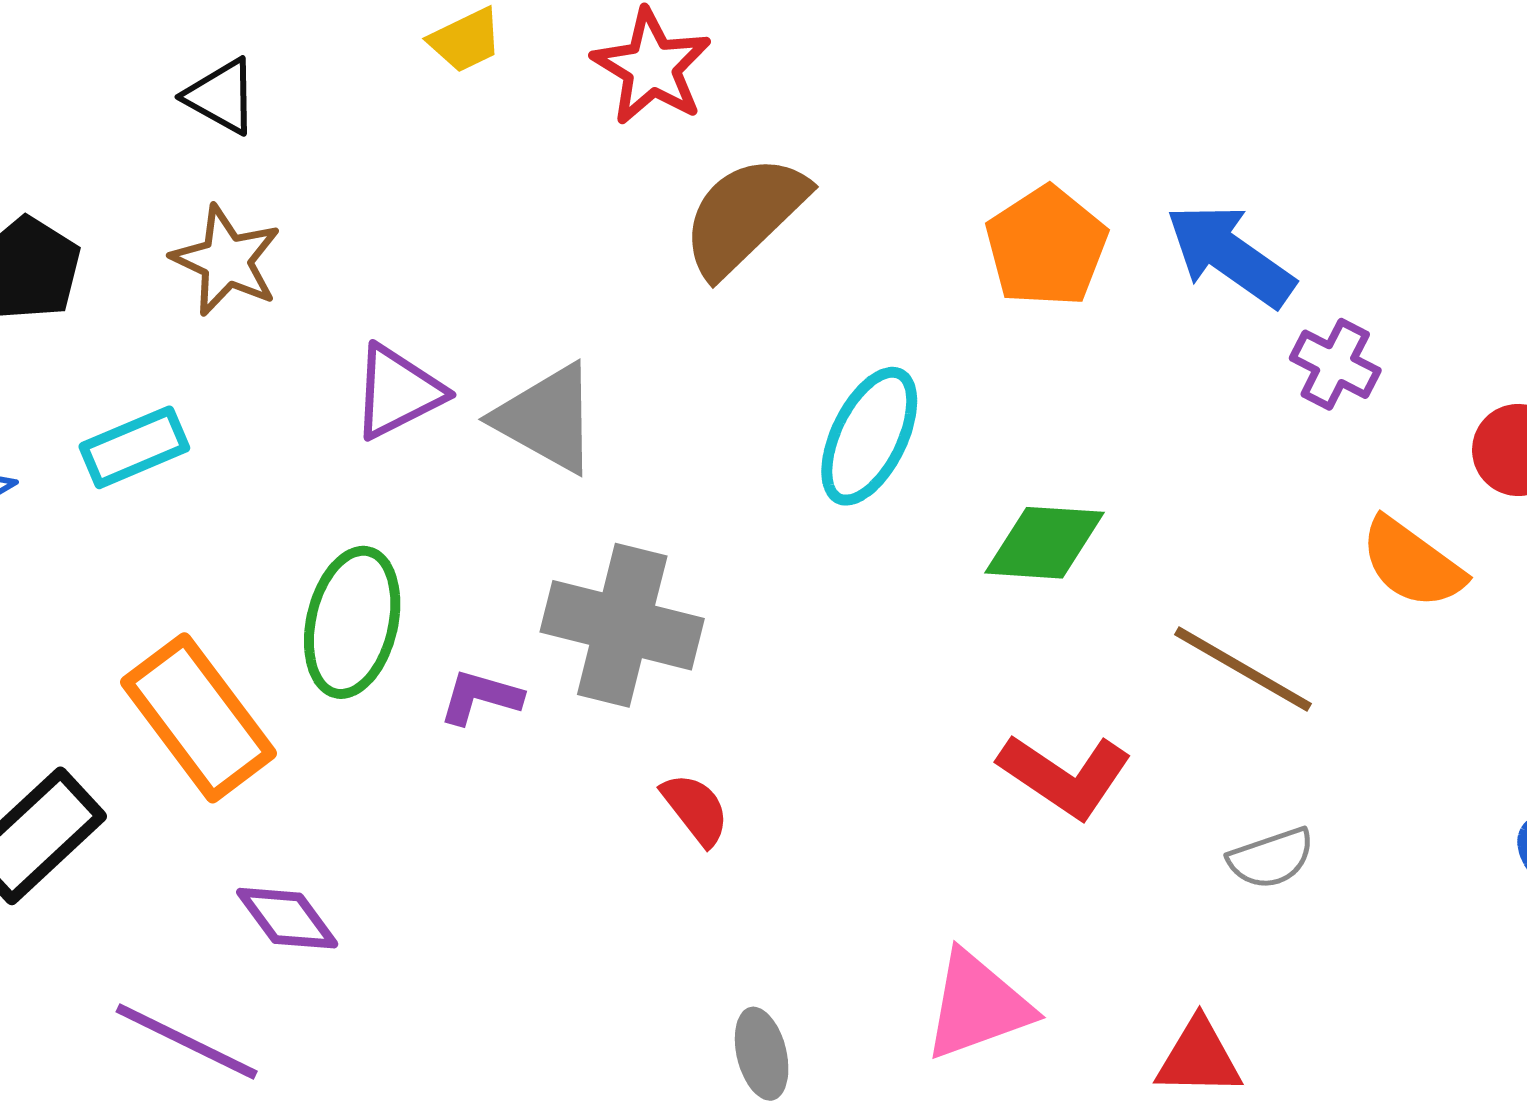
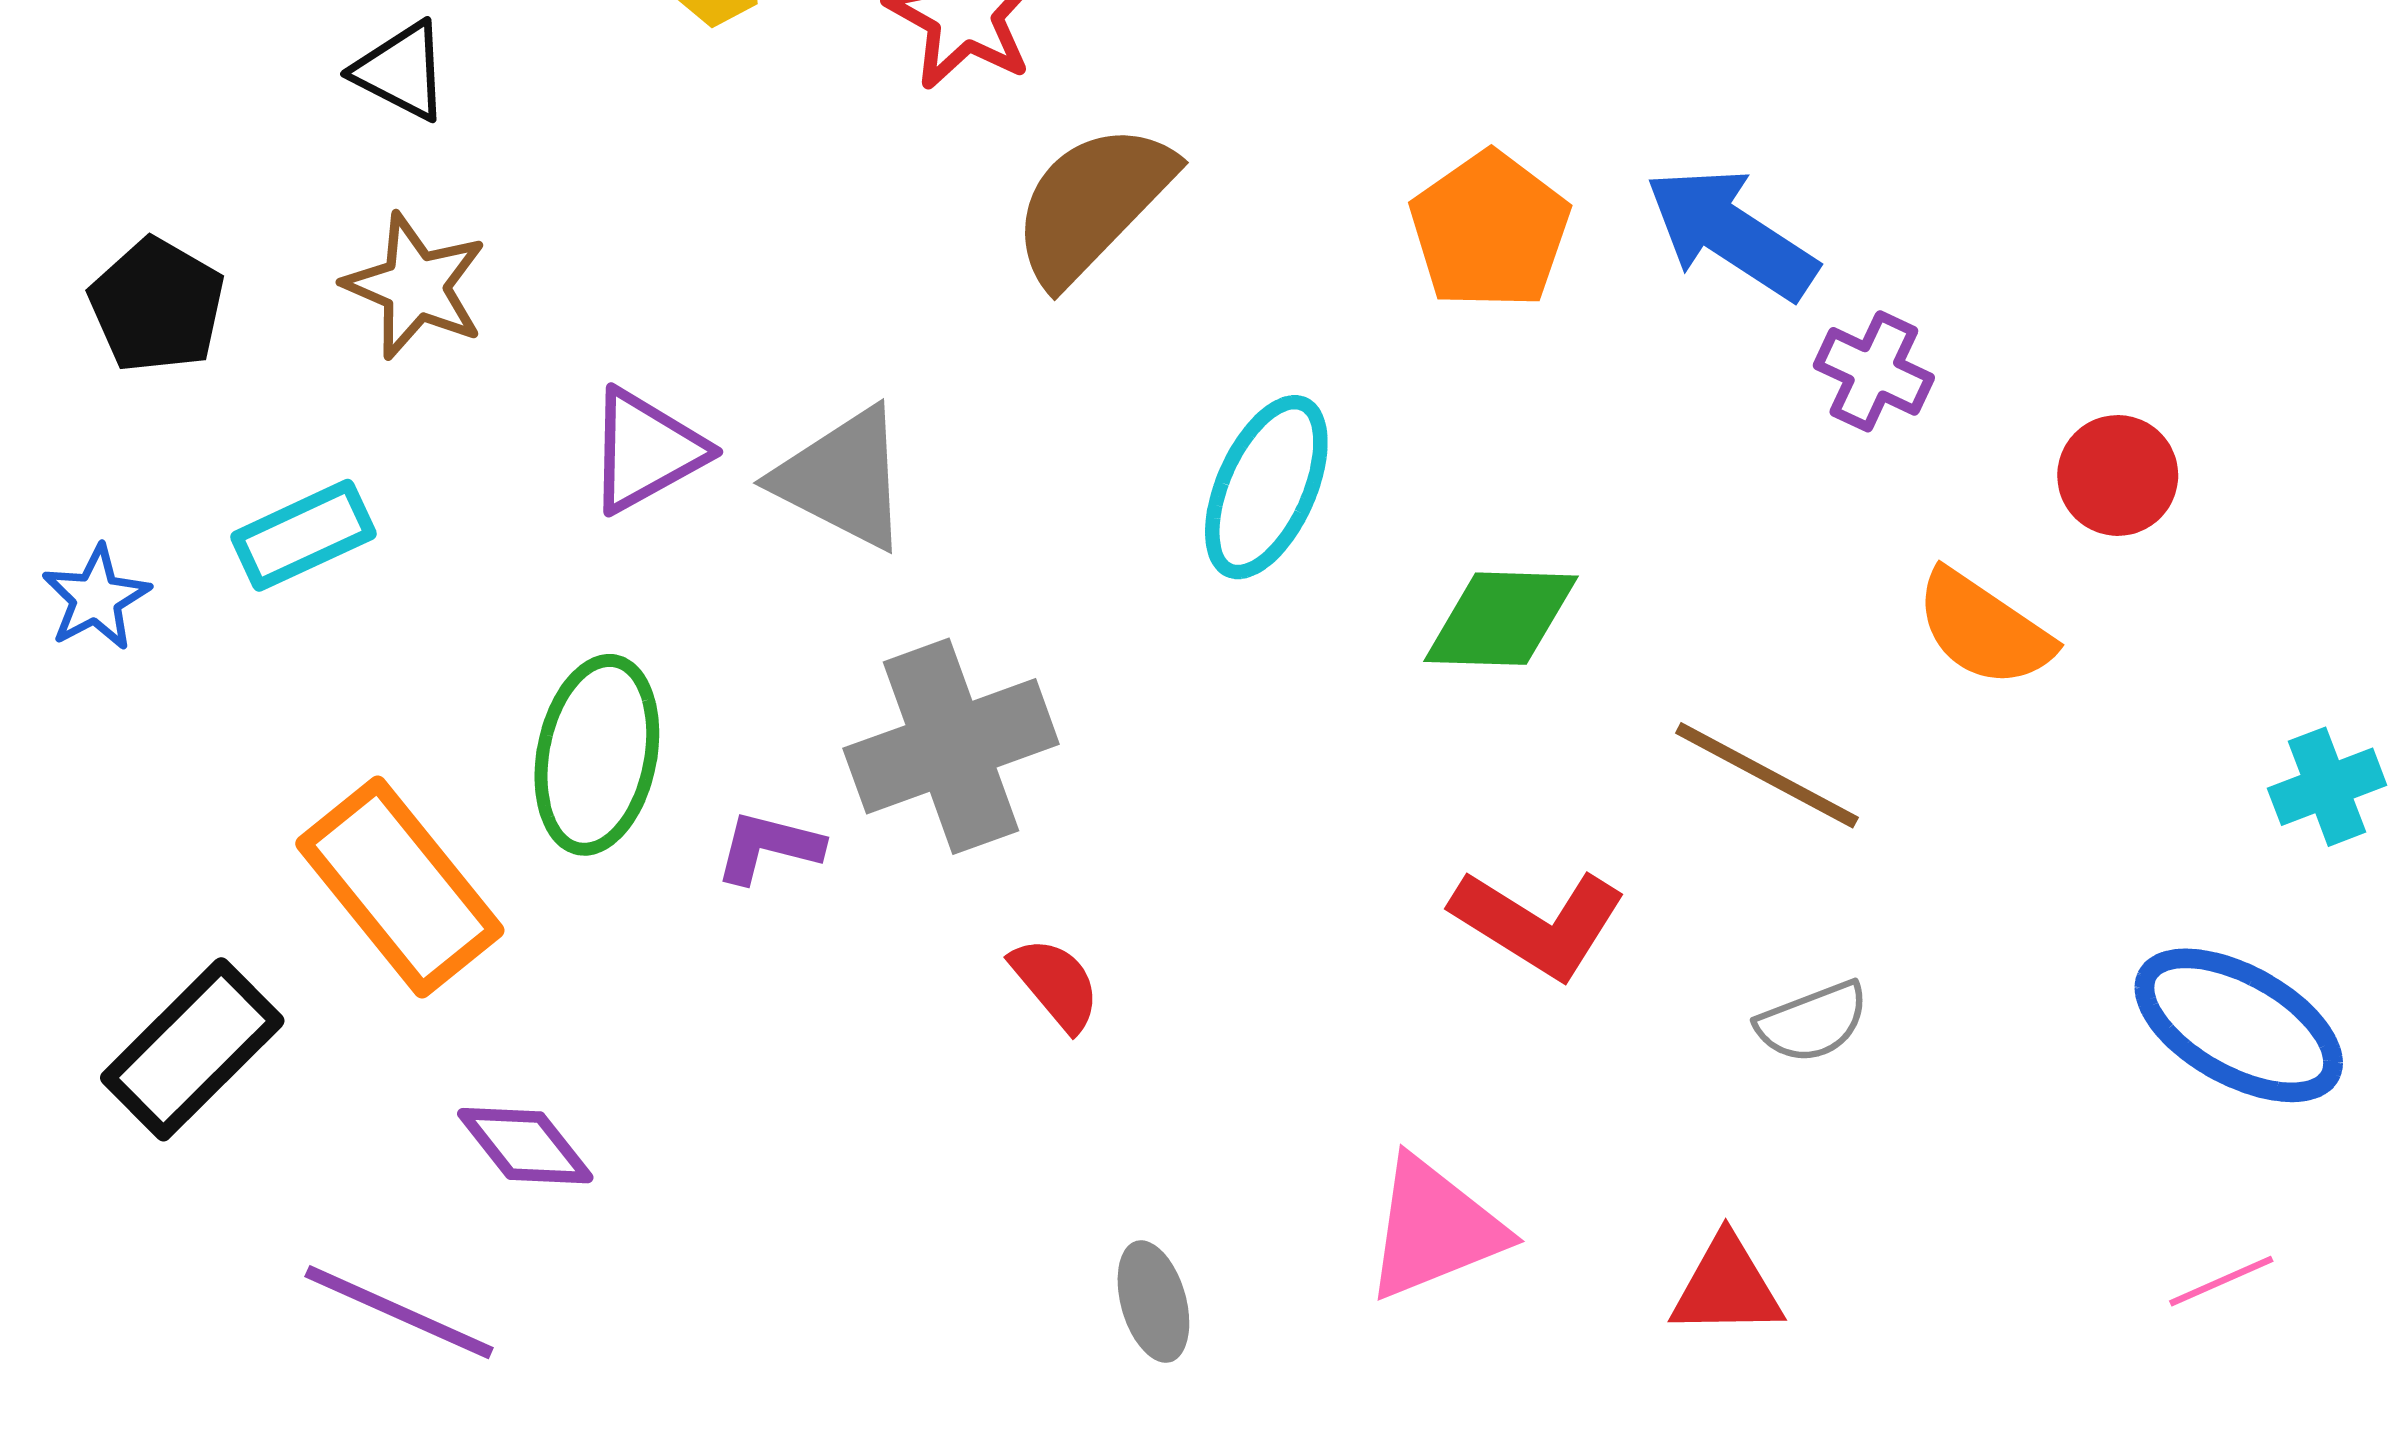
gray cross: (622, 625) -> (951, 746), turned -32

